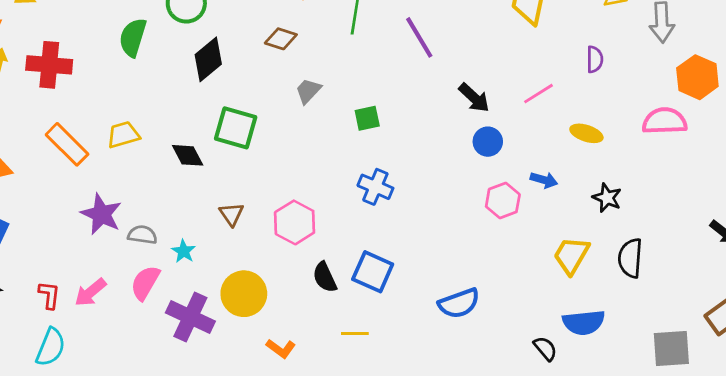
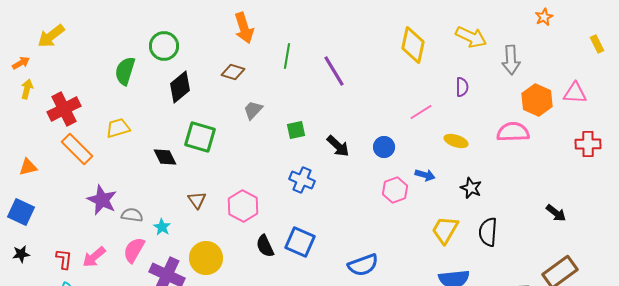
red cross: (49, 65) -> (64, 109), moved, turned -32
black arrow: (474, 98) -> (338, 146), moved
yellow trapezoid: (123, 135) -> (118, 128), moved

